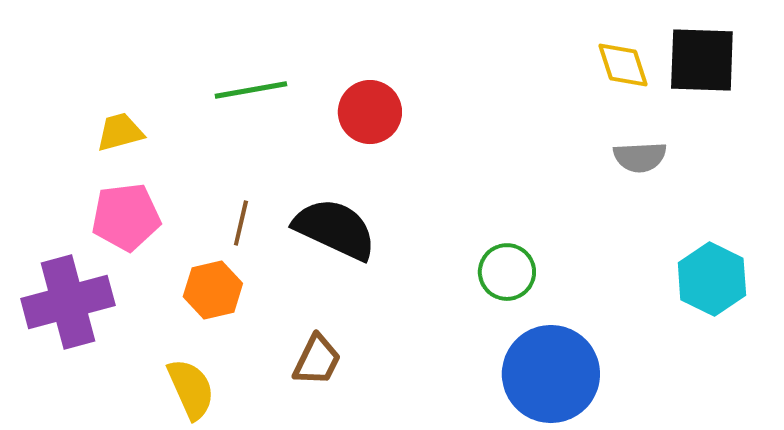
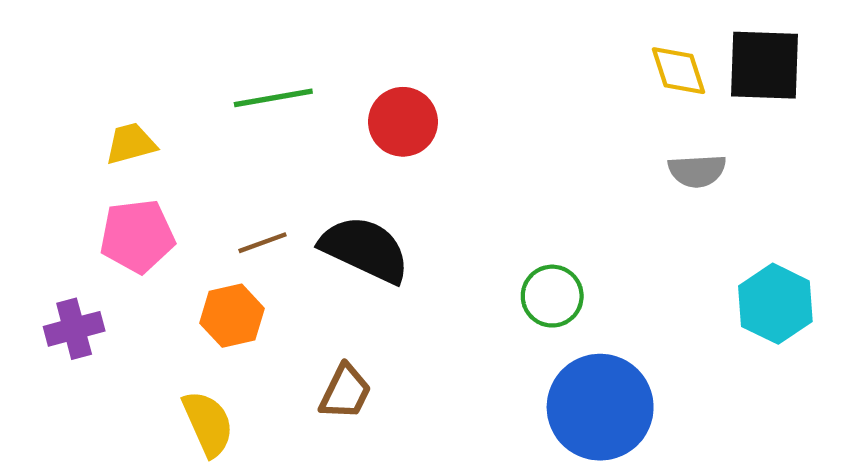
brown line: (241, 223) -> (262, 243), turned 57
purple cross: (68, 302) -> (74, 329), size x0.6

